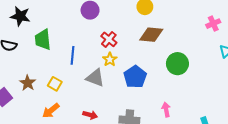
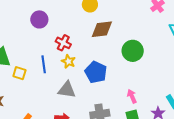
blue line: (73, 55) -> (44, 64), moved
gray triangle: (95, 78) -> (67, 90), moved
yellow square: (55, 84) -> (19, 73), moved

